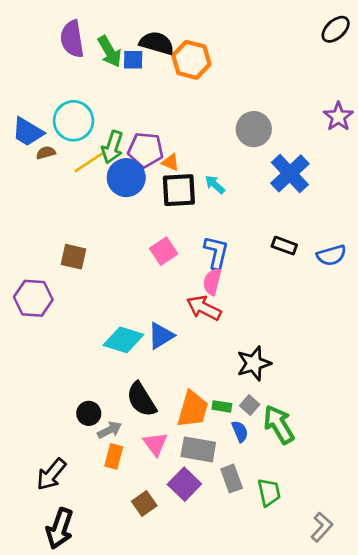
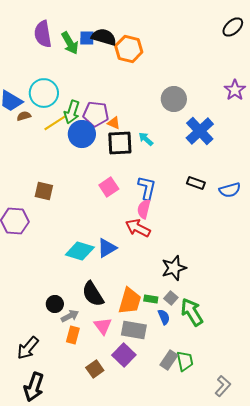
blue square: (133, 60) -> (87, 38), moved
gray rectangle: (232, 479) -> (169, 360), moved, turned 54

